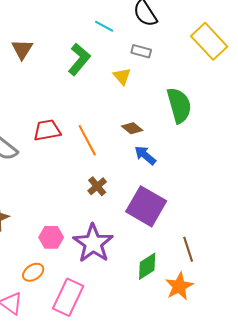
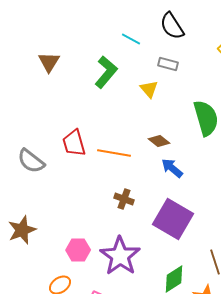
red trapezoid: (47, 130) -> (74, 143), turned -96
orange line: (87, 140) -> (114, 153), turned -52
brown cross: (97, 186) -> (124, 199), turned -30

